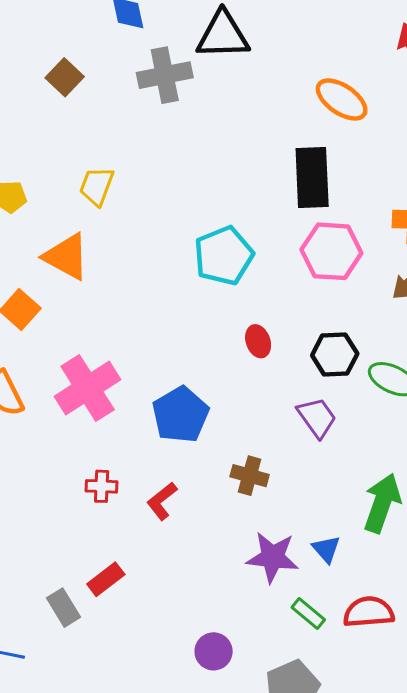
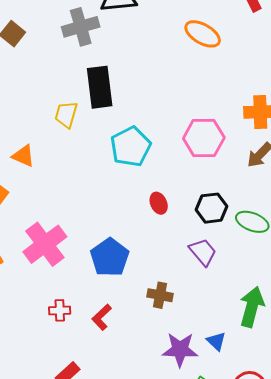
black rectangle: (312, 177) -> (100, 87), moved
yellow trapezoid: (97, 186) -> (66, 115), moved
orange triangle: (66, 257) -> (23, 156), size x0.7

